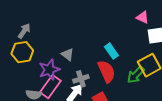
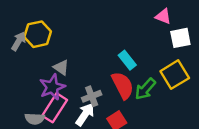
yellow hexagon: (22, 52) -> (38, 34), moved
gray triangle: (68, 55) -> (61, 67), moved
green arrow: (136, 75) -> (145, 89), moved

